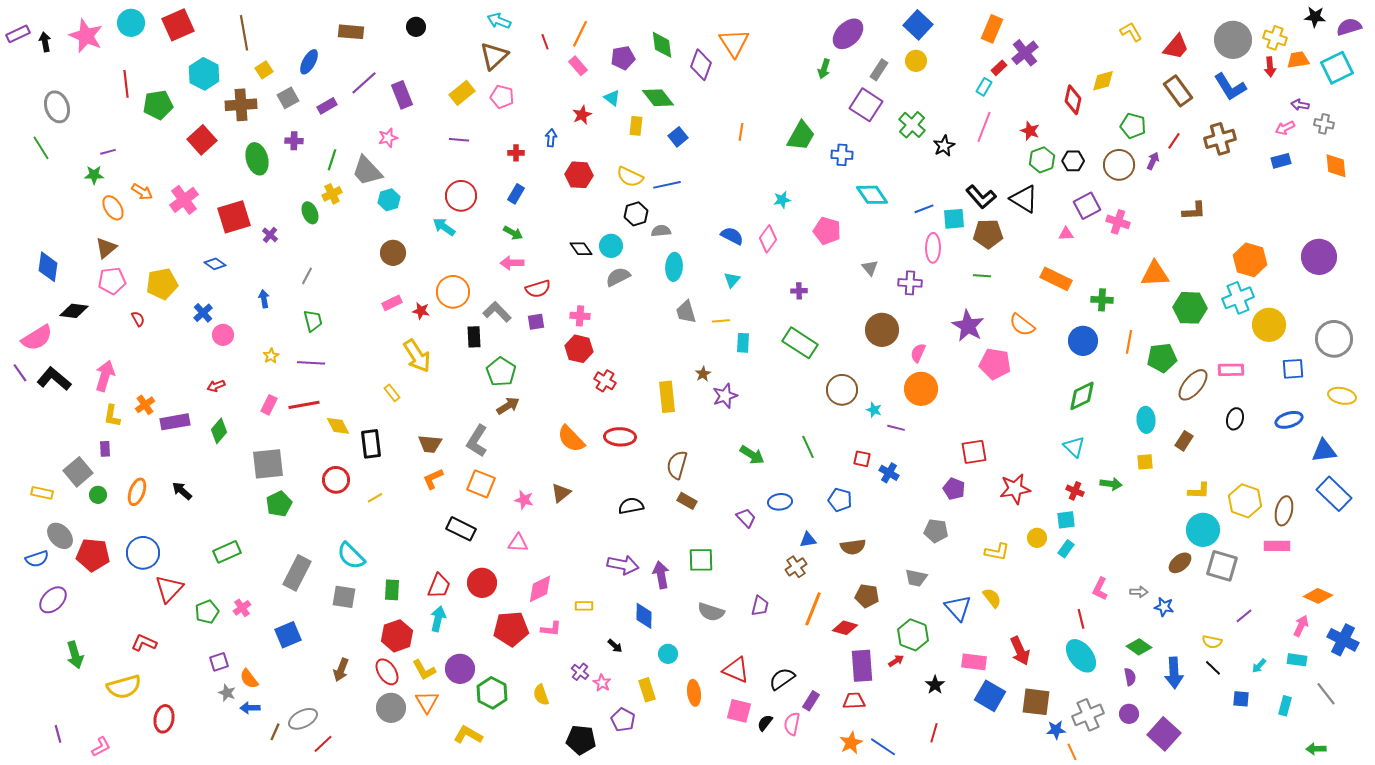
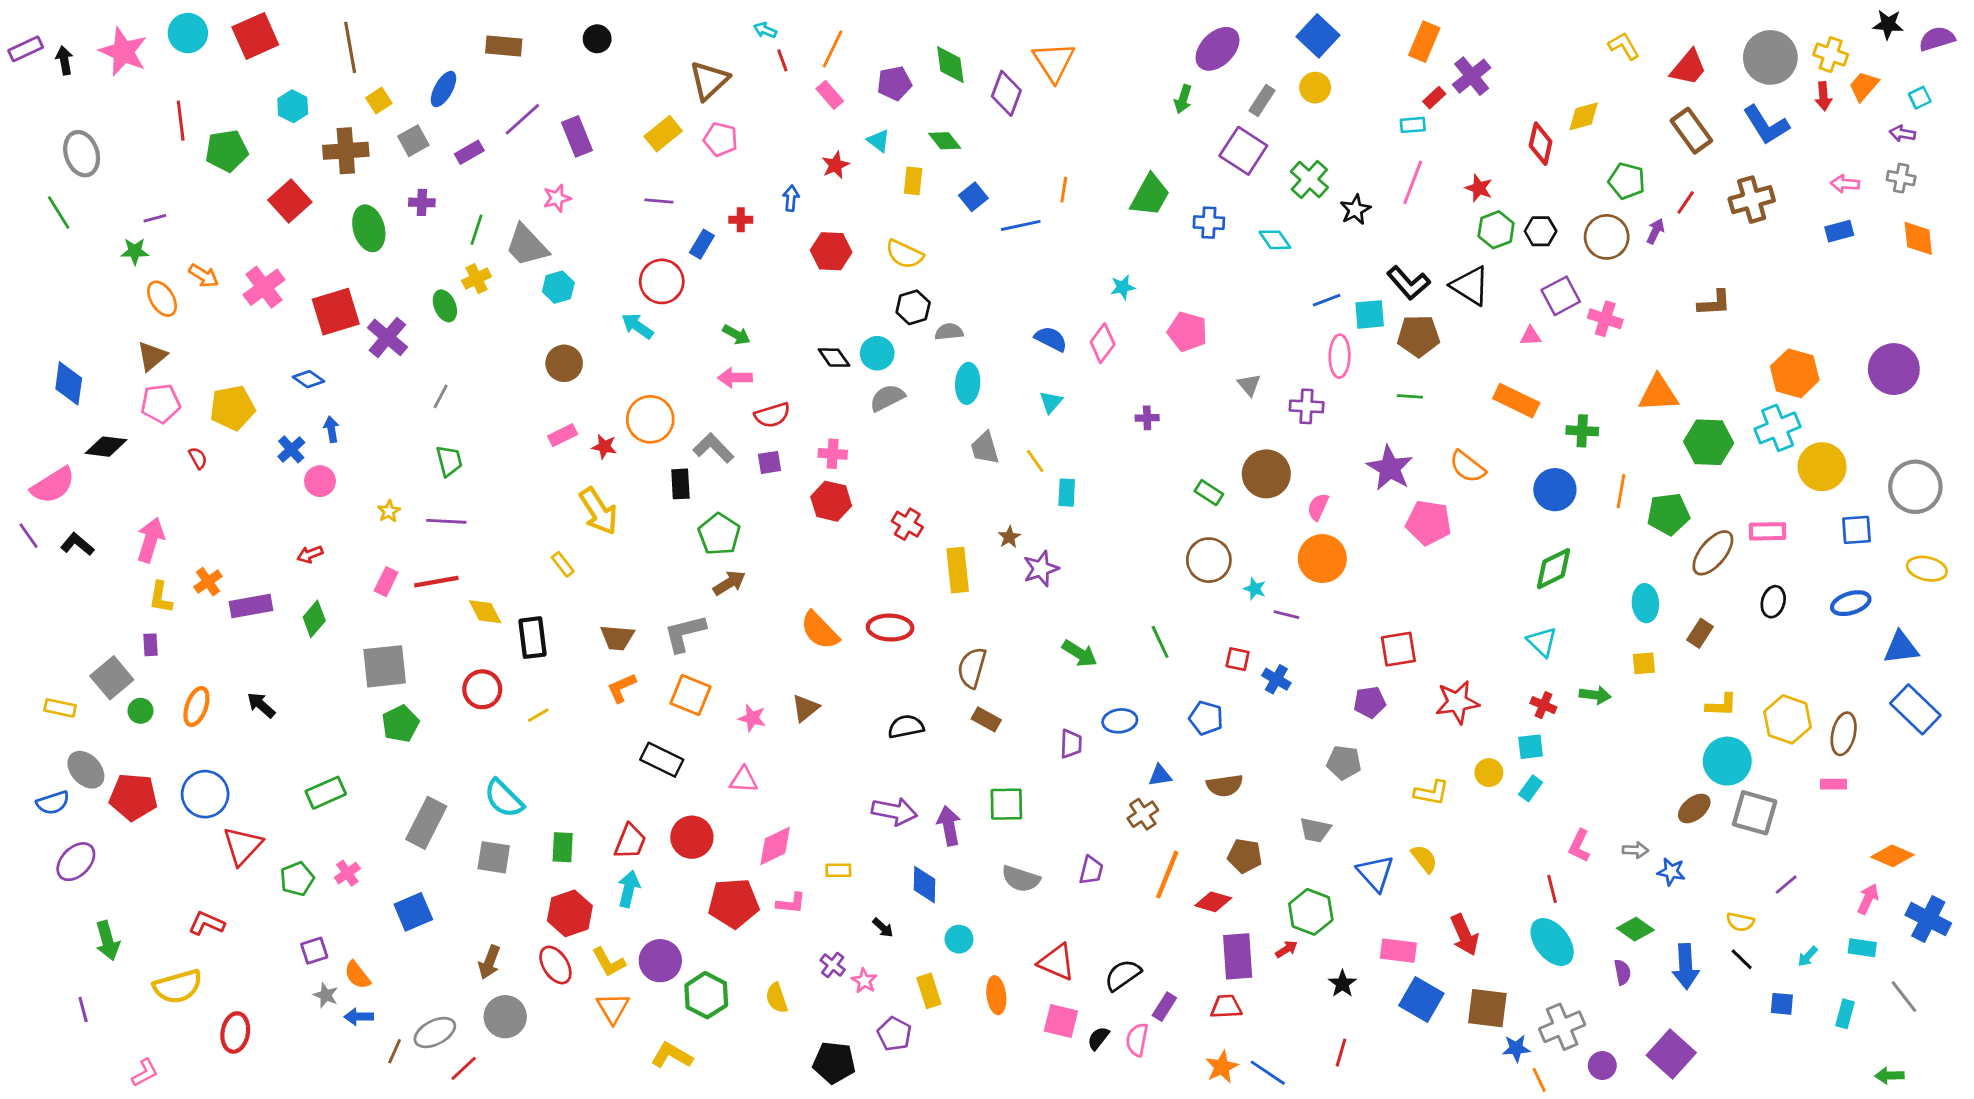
cyan arrow: (499, 21) -> (765, 30), moved, size x0.7
orange trapezoid: (1298, 60) -> (1864, 86), turned -40
cyan square: (1337, 68) -> (1920, 98), size x0.5
cyan hexagon: (204, 74) -> (293, 106), size x0.7
cyan rectangle: (984, 87) -> (1413, 125), turned 54
green diamond: (658, 98) -> (945, 141), size x0.7
purple arrow: (1300, 105) -> (1902, 134), moved
pink arrow: (1285, 128) -> (1845, 184), turned 30
blue line: (667, 185) -> (1021, 225), moved
blue rectangle: (516, 194) -> (702, 244), moved
cyan diamond: (872, 195) -> (1275, 240), moved, size x0.7
purple cross: (270, 235) -> (387, 337), size x1.8
blue arrow: (264, 299) -> (331, 429), moved
yellow line: (721, 321) -> (1035, 461), turned 60
green rectangle: (800, 343) -> (1209, 493), moved, size x0.6
black L-shape: (54, 379) -> (77, 544), size x0.7
red cross: (605, 381) -> (907, 524), moved
gray L-shape: (477, 441) -> (685, 633), turned 44
purple pentagon: (954, 489) -> (1370, 702), turned -30
purple trapezoid: (746, 518) -> (1071, 744), turned 45
pink rectangle: (1277, 546) -> (1834, 784), size x0.7
gray circle: (391, 708) -> (505, 1017), moved
purple circle: (1129, 714) -> (1602, 1066), moved
purple line: (58, 734) -> (83, 1010), moved

